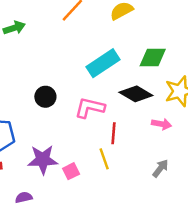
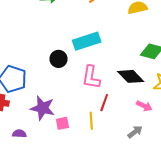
cyan rectangle: (103, 63) -> (87, 41), moved
pink L-shape: (90, 108) -> (91, 77), turned -110
gray arrow: (160, 168) -> (135, 132), moved

